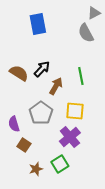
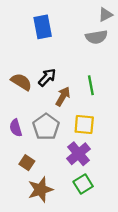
gray semicircle: (86, 33) -> (97, 37), turned -72
purple semicircle: (14, 124) -> (16, 128), moved
green square: (60, 164) -> (83, 184), moved
brown star: (36, 169) -> (40, 190), size x1.6

